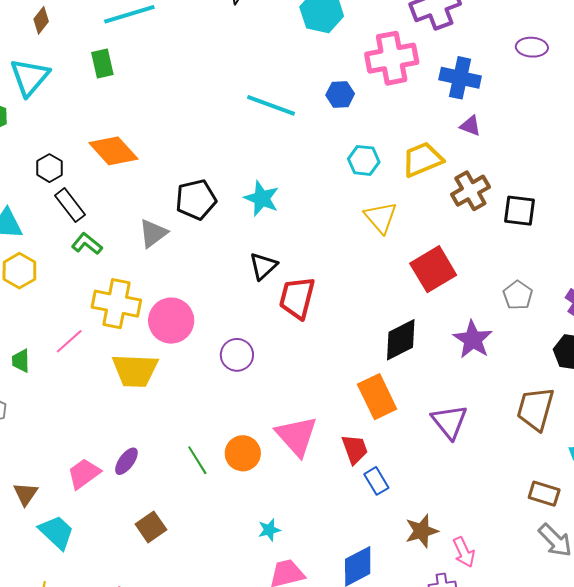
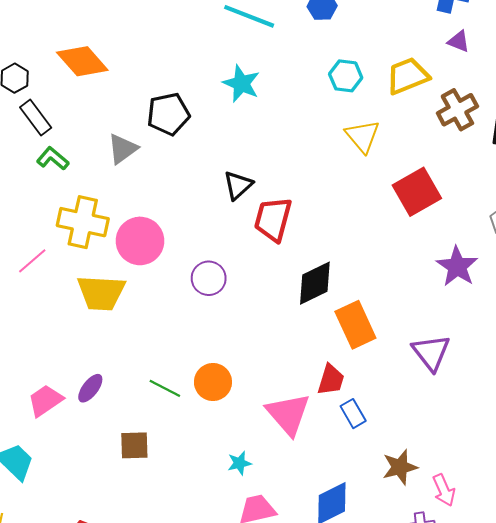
cyan star: (262, 198) -> (241, 84), moved
black diamond: (401, 340) -> (315, 283), moved
pink triangle: (297, 436) -> (288, 414), moved
red trapezoid: (355, 449) -> (331, 380), turned 36
green line: (197, 460) -> (165, 388), turned -32
brown square: (151, 527) -> (134, 445), moved, turned 32

